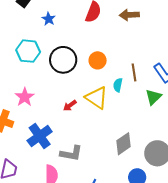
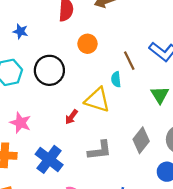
orange circle: (98, 60) -> (88, 44), moved
green triangle: (153, 97) -> (160, 95), moved
gray L-shape: (71, 153) -> (100, 150), moved

